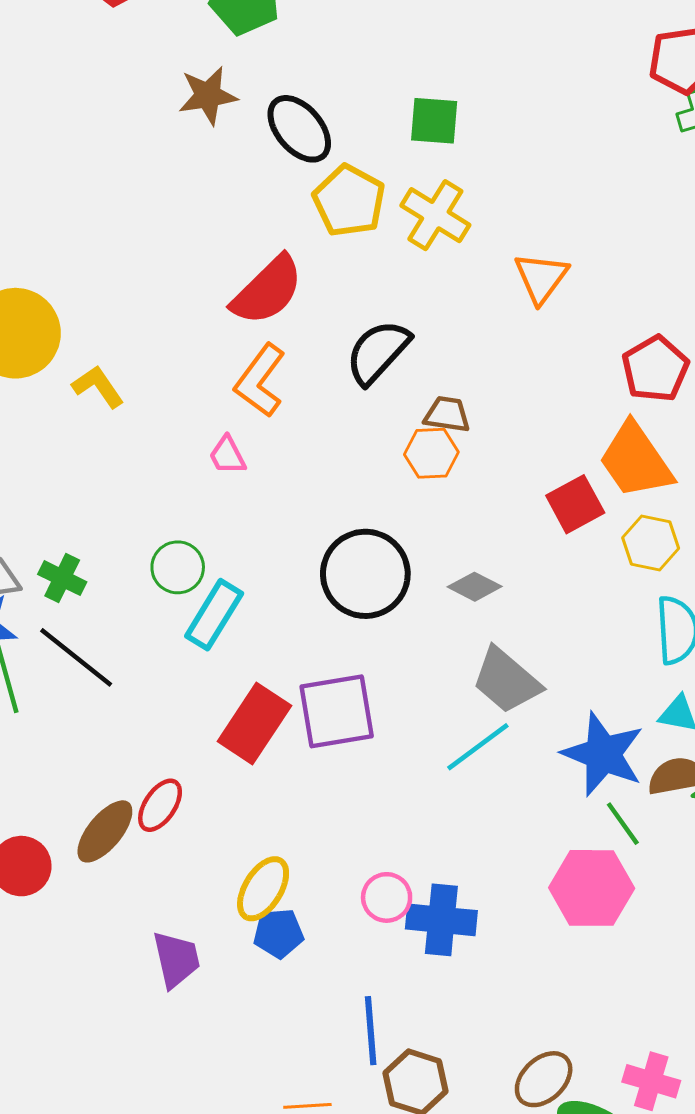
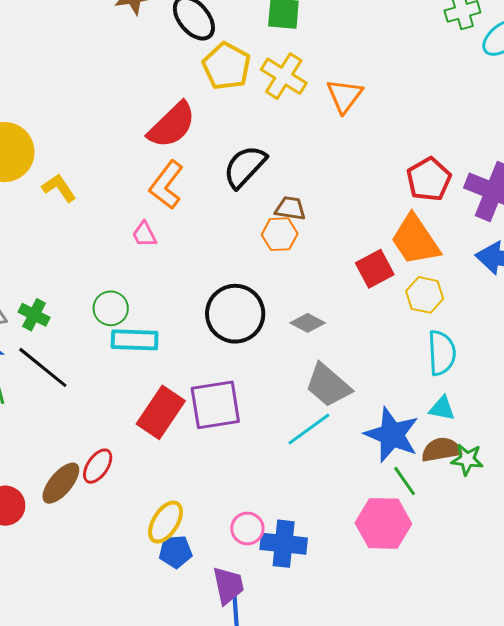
orange triangle: (541, 278) -> (345, 96), moved
cyan rectangle: (214, 615) -> (135, 340), turned 60
purple trapezoid: (176, 959) -> (228, 585), moved

